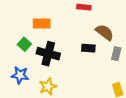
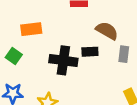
black cross: (48, 54) -> (63, 60), moved

